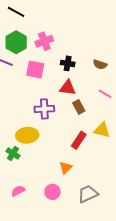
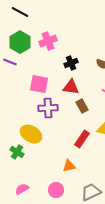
black cross: (68, 63) -> (71, 63), turned -32
pink square: (35, 69) -> (39, 84), moved
yellow ellipse: (27, 135) -> (31, 134), turned 35
orange triangle: (66, 168) -> (69, 166), turned 32

